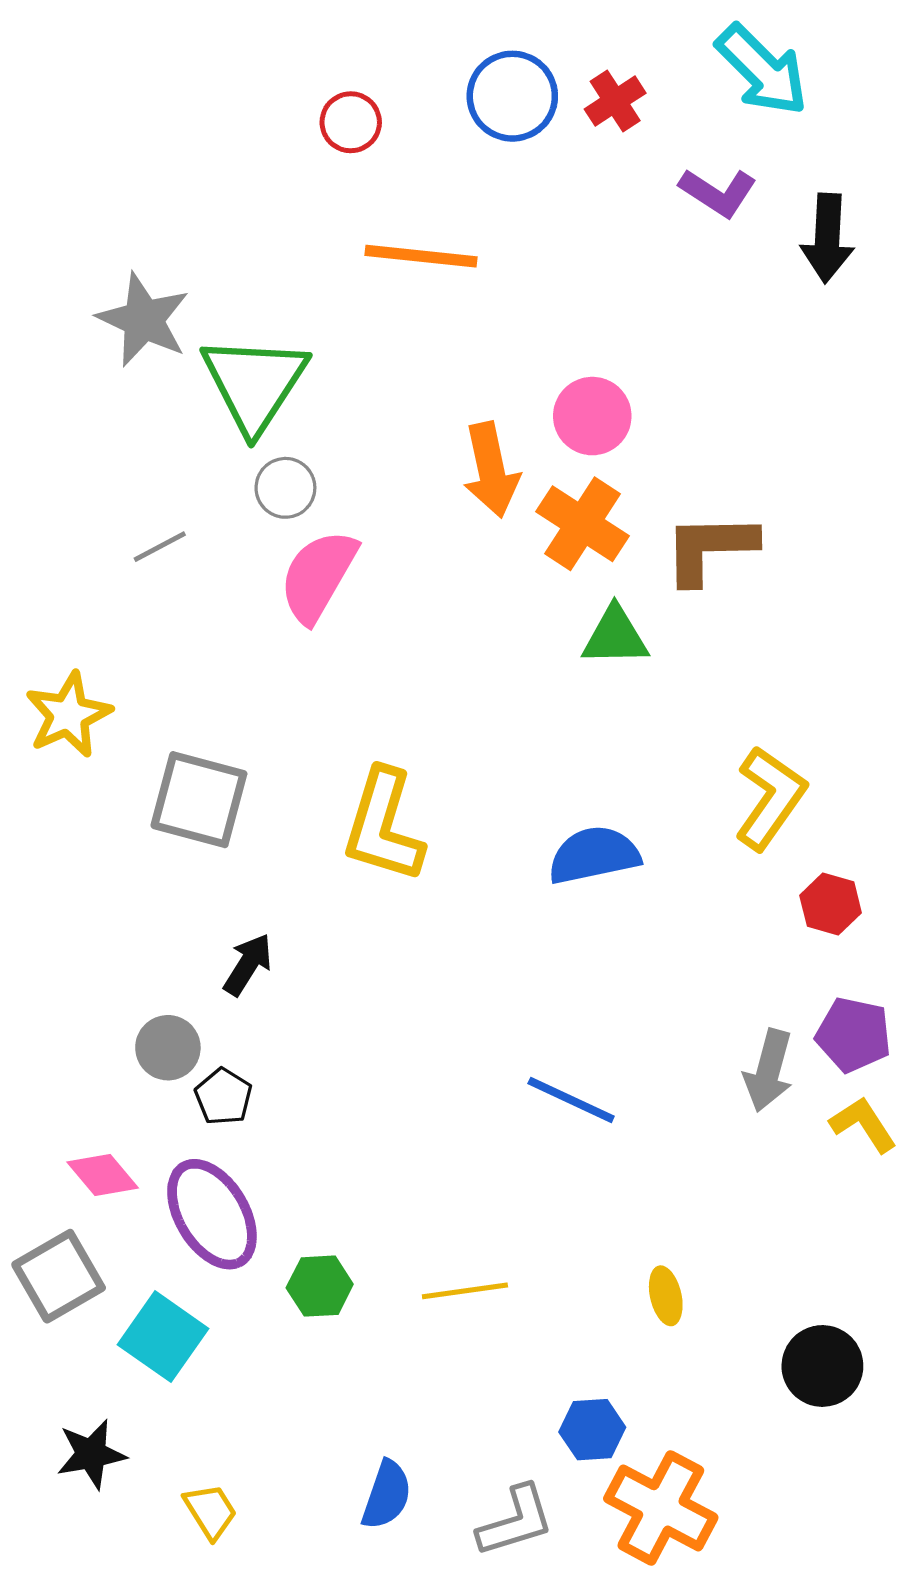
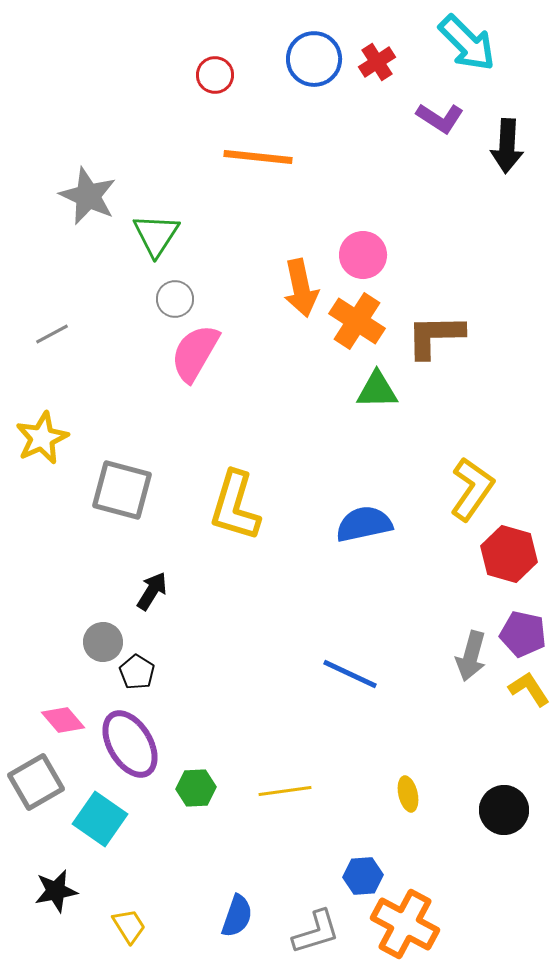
green triangle: (254, 383) -> (156, 235), size x0.7
gray line: (160, 547) -> (52, 334), moved
red hexagon: (831, 904) -> (509, 554), size x1.5
black circle: (822, 1366) -> (504, 810), moved

